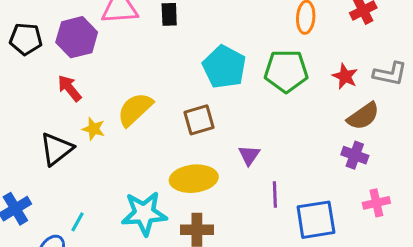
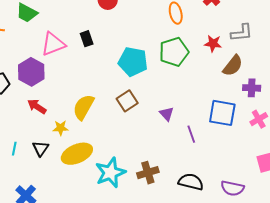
black triangle: (56, 149) -> (41, 148), size x0.7
purple cross: (355, 155) -> (252, 88), moved
yellow ellipse: (194, 179) -> (77, 154), moved
blue square: (316, 220) -> (222, 113), moved, turned 36
cyan line: (77, 222) -> (14, 149), moved

